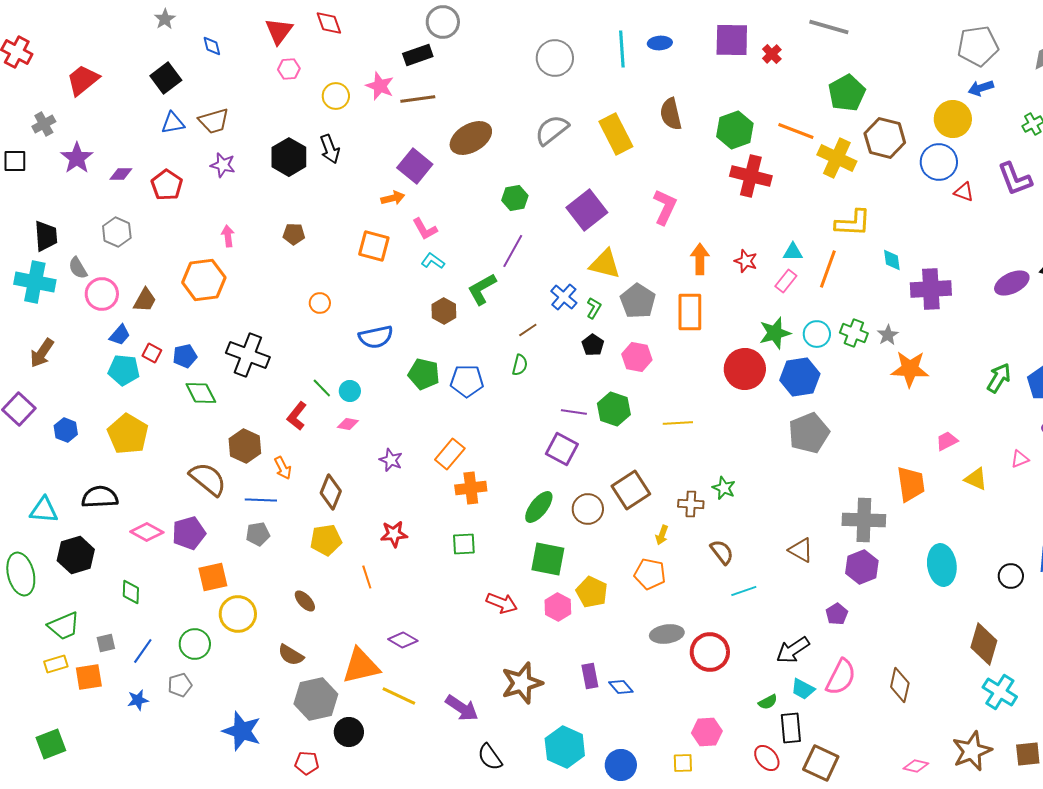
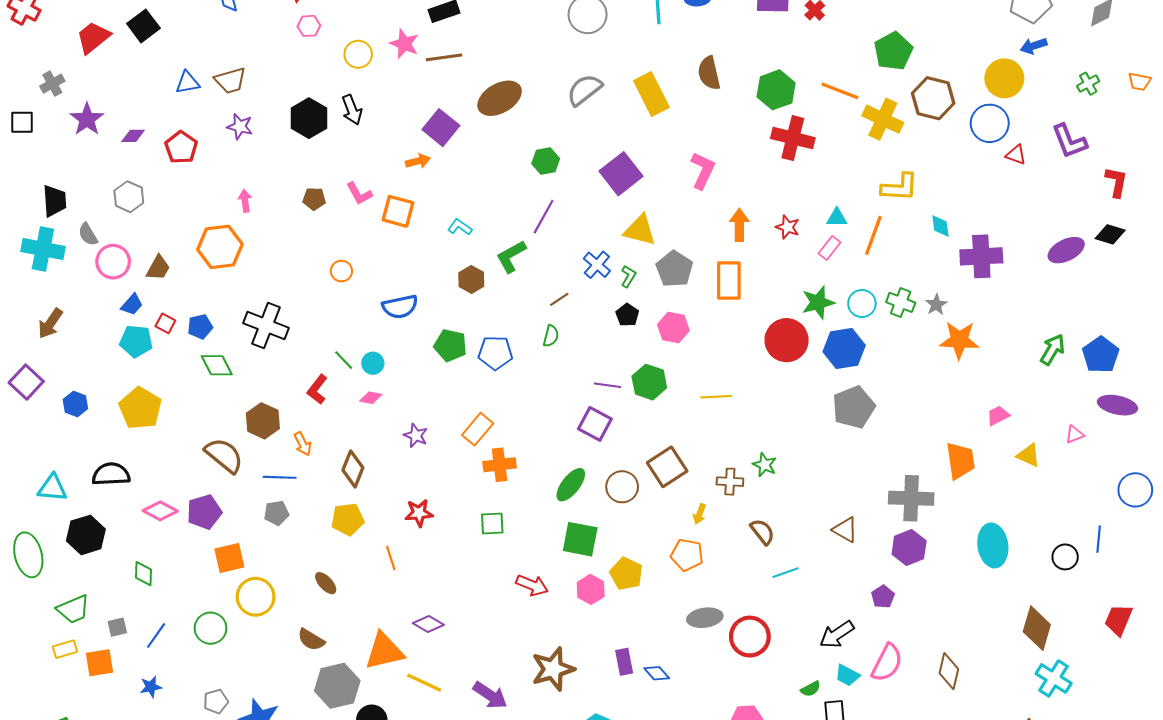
black square: (166, 78) -> (143, 26), moved
pink L-shape: (425, 229) -> (359, 194), moved
gray pentagon: (180, 685) -> (216, 701), moved

